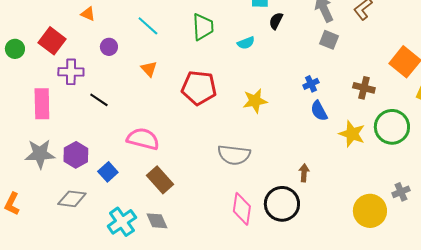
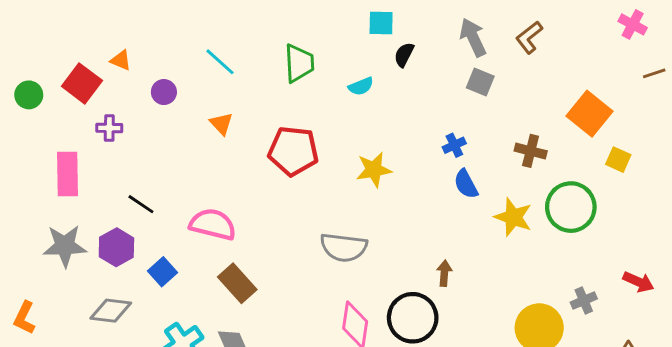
orange triangle: (88, 14) -> (121, 60), moved
purple cross: (71, 72) -> (109, 128), size x0.7
black line: (99, 100) -> (141, 204), moved

